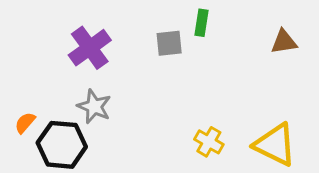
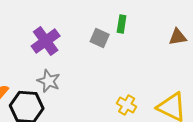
gray square: (169, 43) -> (100, 38), turned 30

